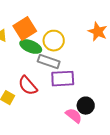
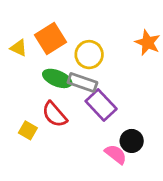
green ellipse: (31, 47) -> (57, 78), moved
purple rectangle: (63, 79) -> (101, 105), turned 50

